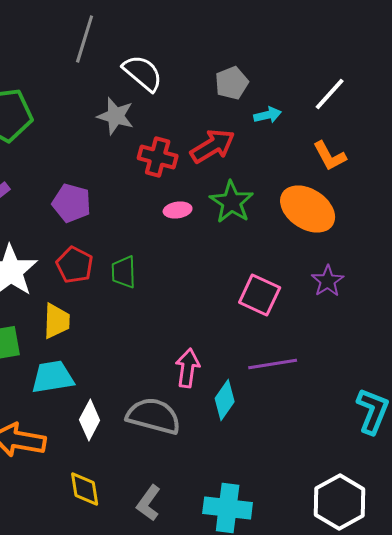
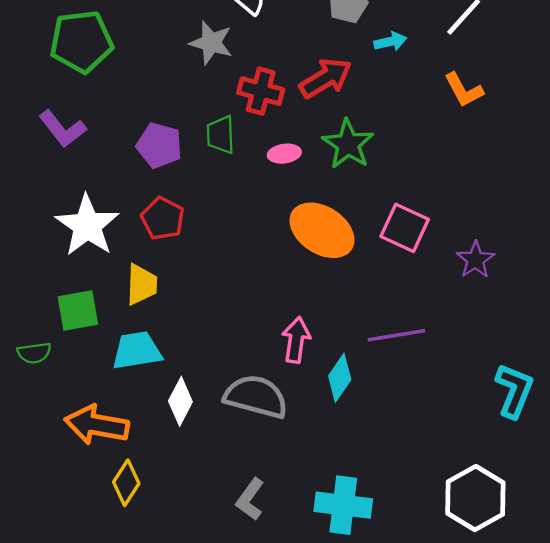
orange ellipse: (308, 209) -> (322, 230), moved
green trapezoid: (124, 272) -> (221, 135), moved
purple star: (328, 281) -> (475, 260), moved
pink square: (260, 295) -> (405, 228), moved
yellow diamond: (85, 489) -> (126, 483), moved, turned 42

